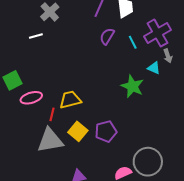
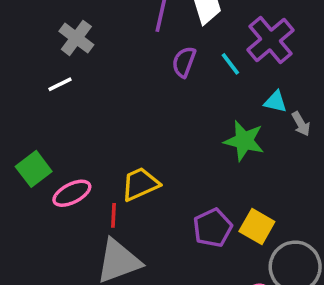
gray arrow: (168, 56) -> (301, 124), moved
yellow square: (78, 131) -> (257, 226), moved

